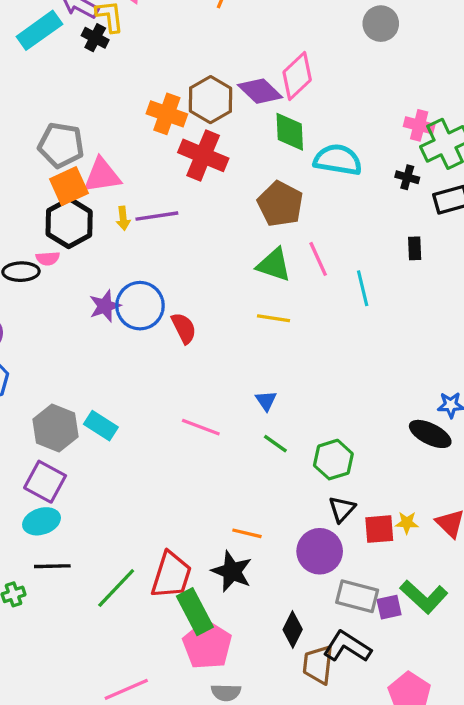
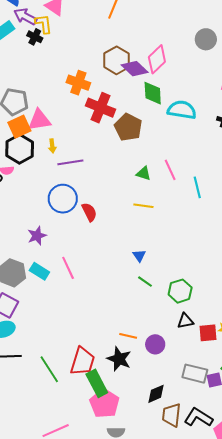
gray circle: (381, 24) -> (206, 39), moved
brown hexagon: (211, 100) -> (117, 60), moved
brown pentagon: (280, 204) -> (128, 127), moved
purple line: (157, 216) -> (70, 162), moved
green triangle: (274, 265) -> (144, 174), size x0.7
purple star: (105, 306) -> (37, 236), moved
pink line: (201, 427) -> (68, 268), moved, turned 45
black triangle: (342, 509) -> (185, 321), turned 36
purple circle: (320, 551) -> (155, 344), moved, size x0.7
green line: (116, 588) -> (49, 369), turned -76
black diamond: (293, 629) -> (156, 394), turned 40
black L-shape: (347, 647) -> (198, 417), moved

